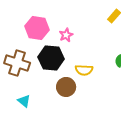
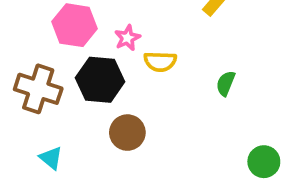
yellow semicircle: (84, 70) -> (160, 62), moved

